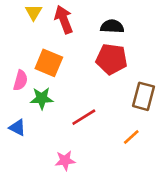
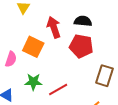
red arrow: (64, 20) -> (54, 27), moved
green star: (42, 98) -> (33, 82), moved

